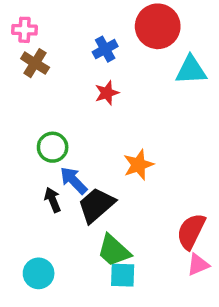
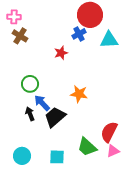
blue cross: (105, 49) -> (79, 34), moved
orange star: (138, 165) -> (79, 94), turned 30
green trapezoid: (114, 251) -> (87, 147), moved
cyan square: (123, 275) -> (57, 157), moved

